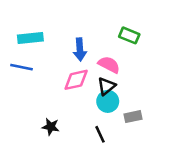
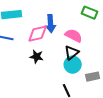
pink diamond: (76, 80) -> (38, 34), moved
black star: (51, 127) -> (37, 57), moved

